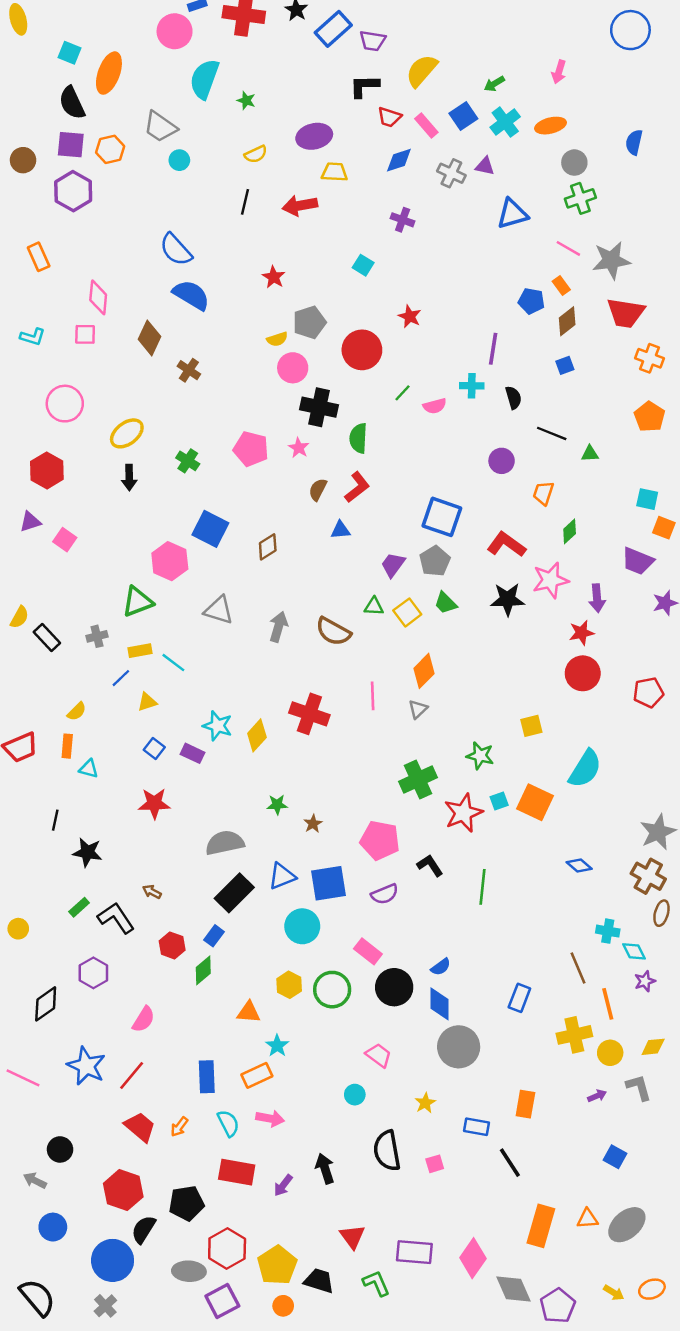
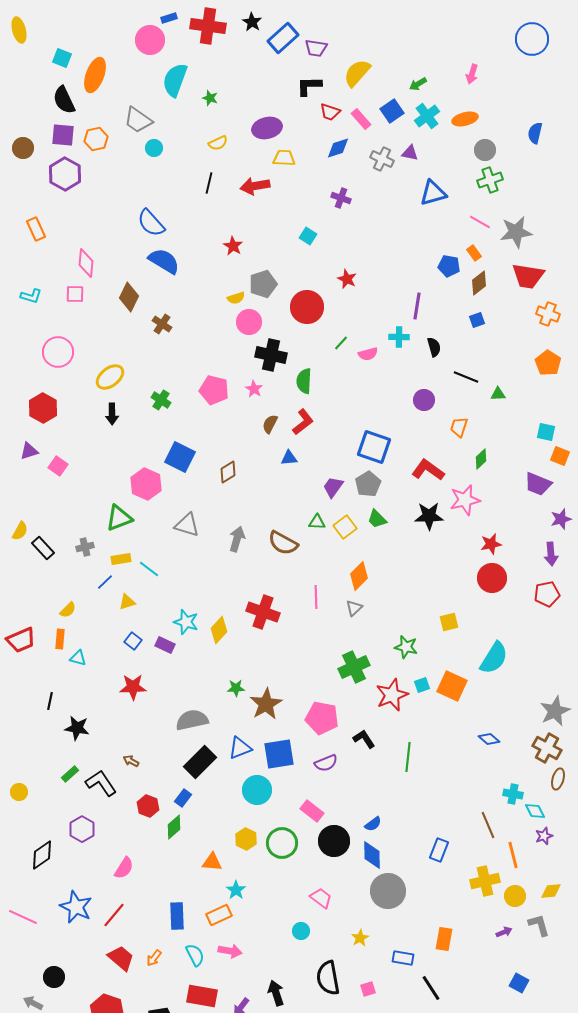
purple arrow: (597, 598) -> (551, 554), moved
brown star: (313, 824) -> (266, 704), size x2.0

